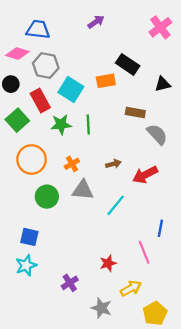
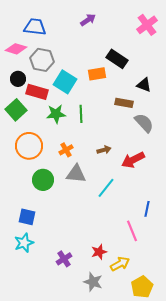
black circle: (11, 84) -> (18, 79), moved
black triangle: (163, 84) -> (144, 85), moved, turned 35
red rectangle: (40, 100) -> (37, 92), turned -45
red star: (108, 263) -> (99, 252), moved

